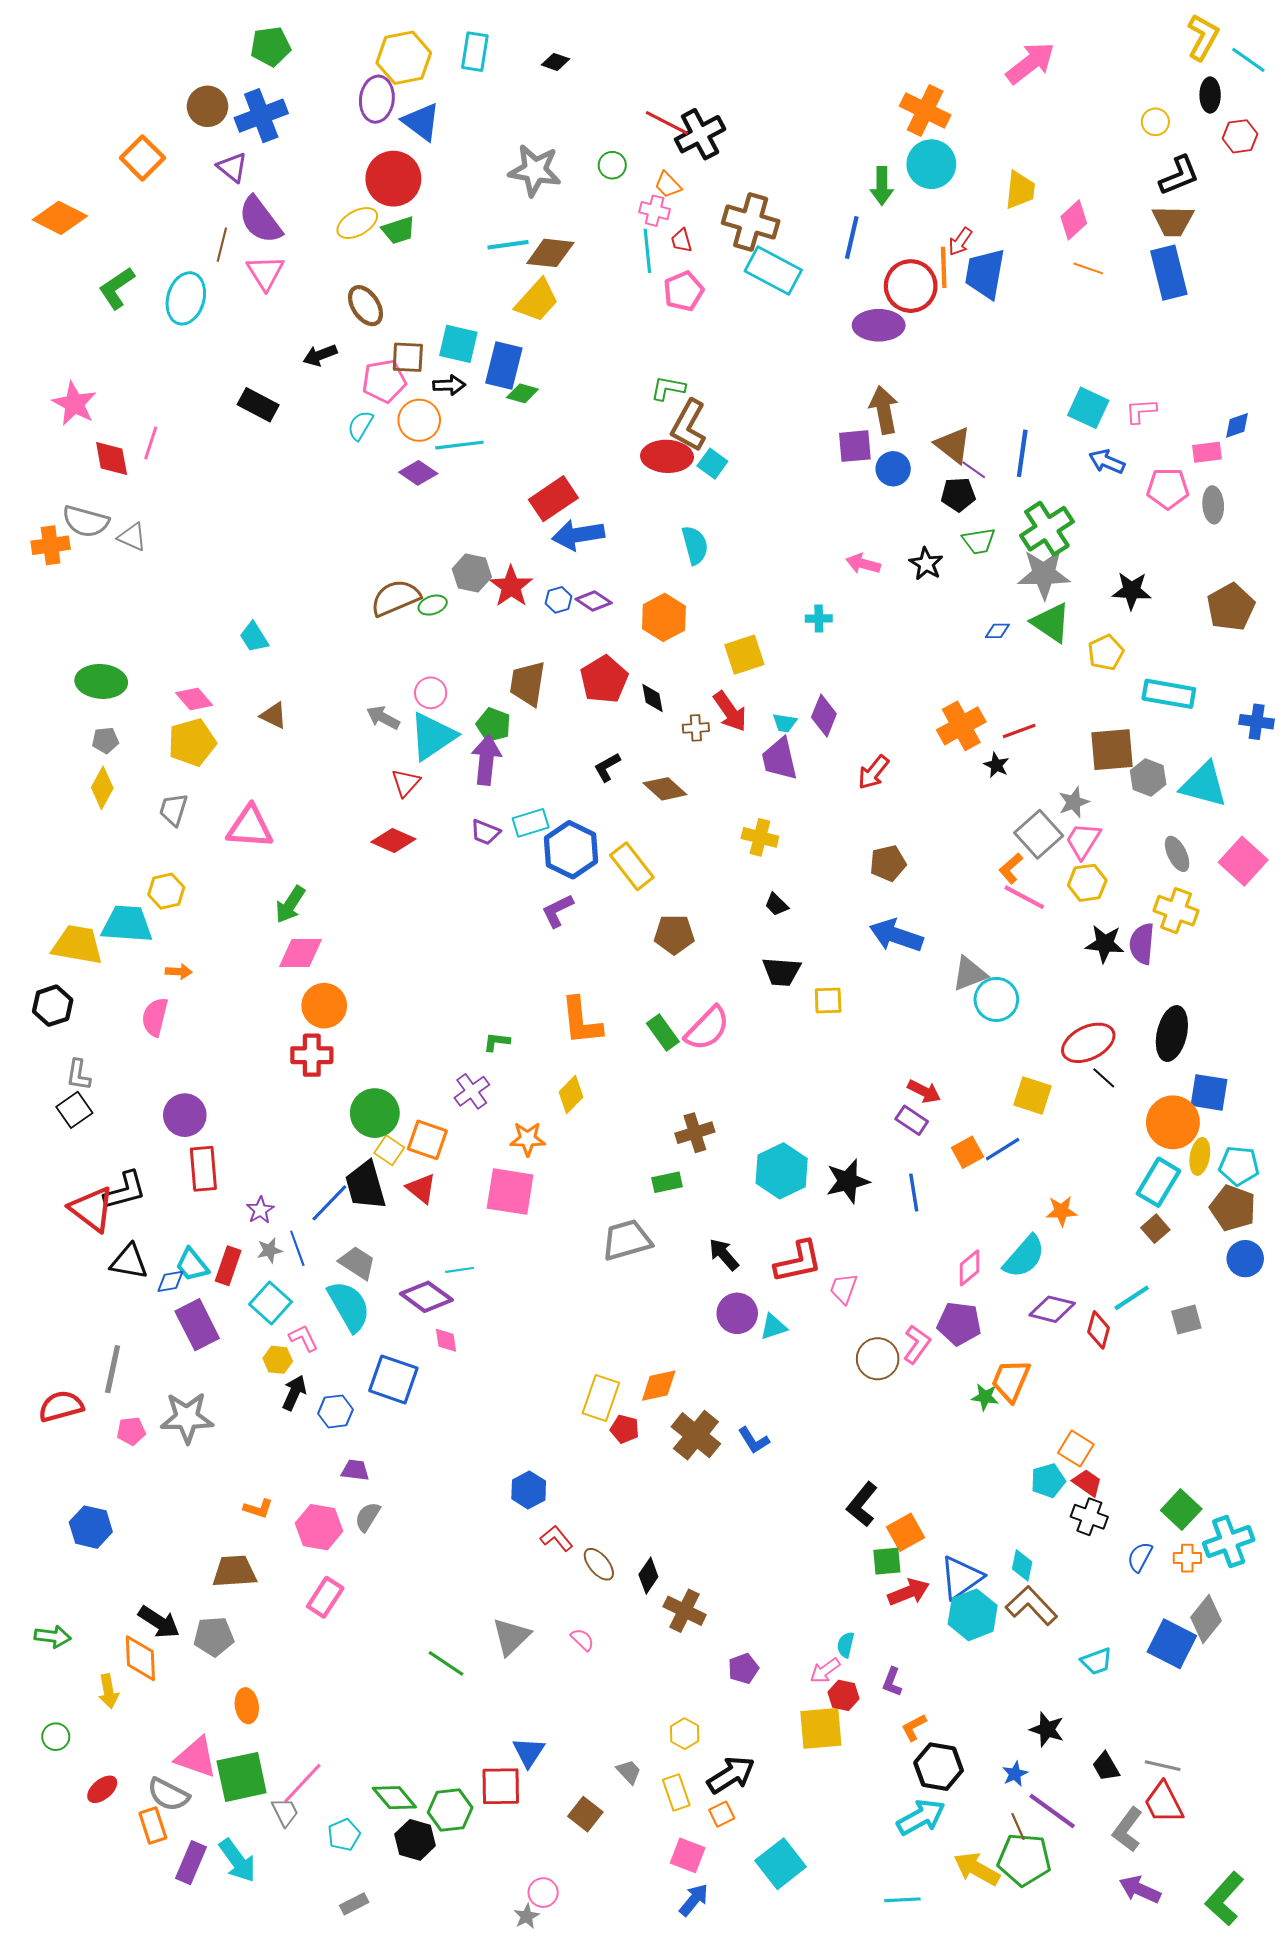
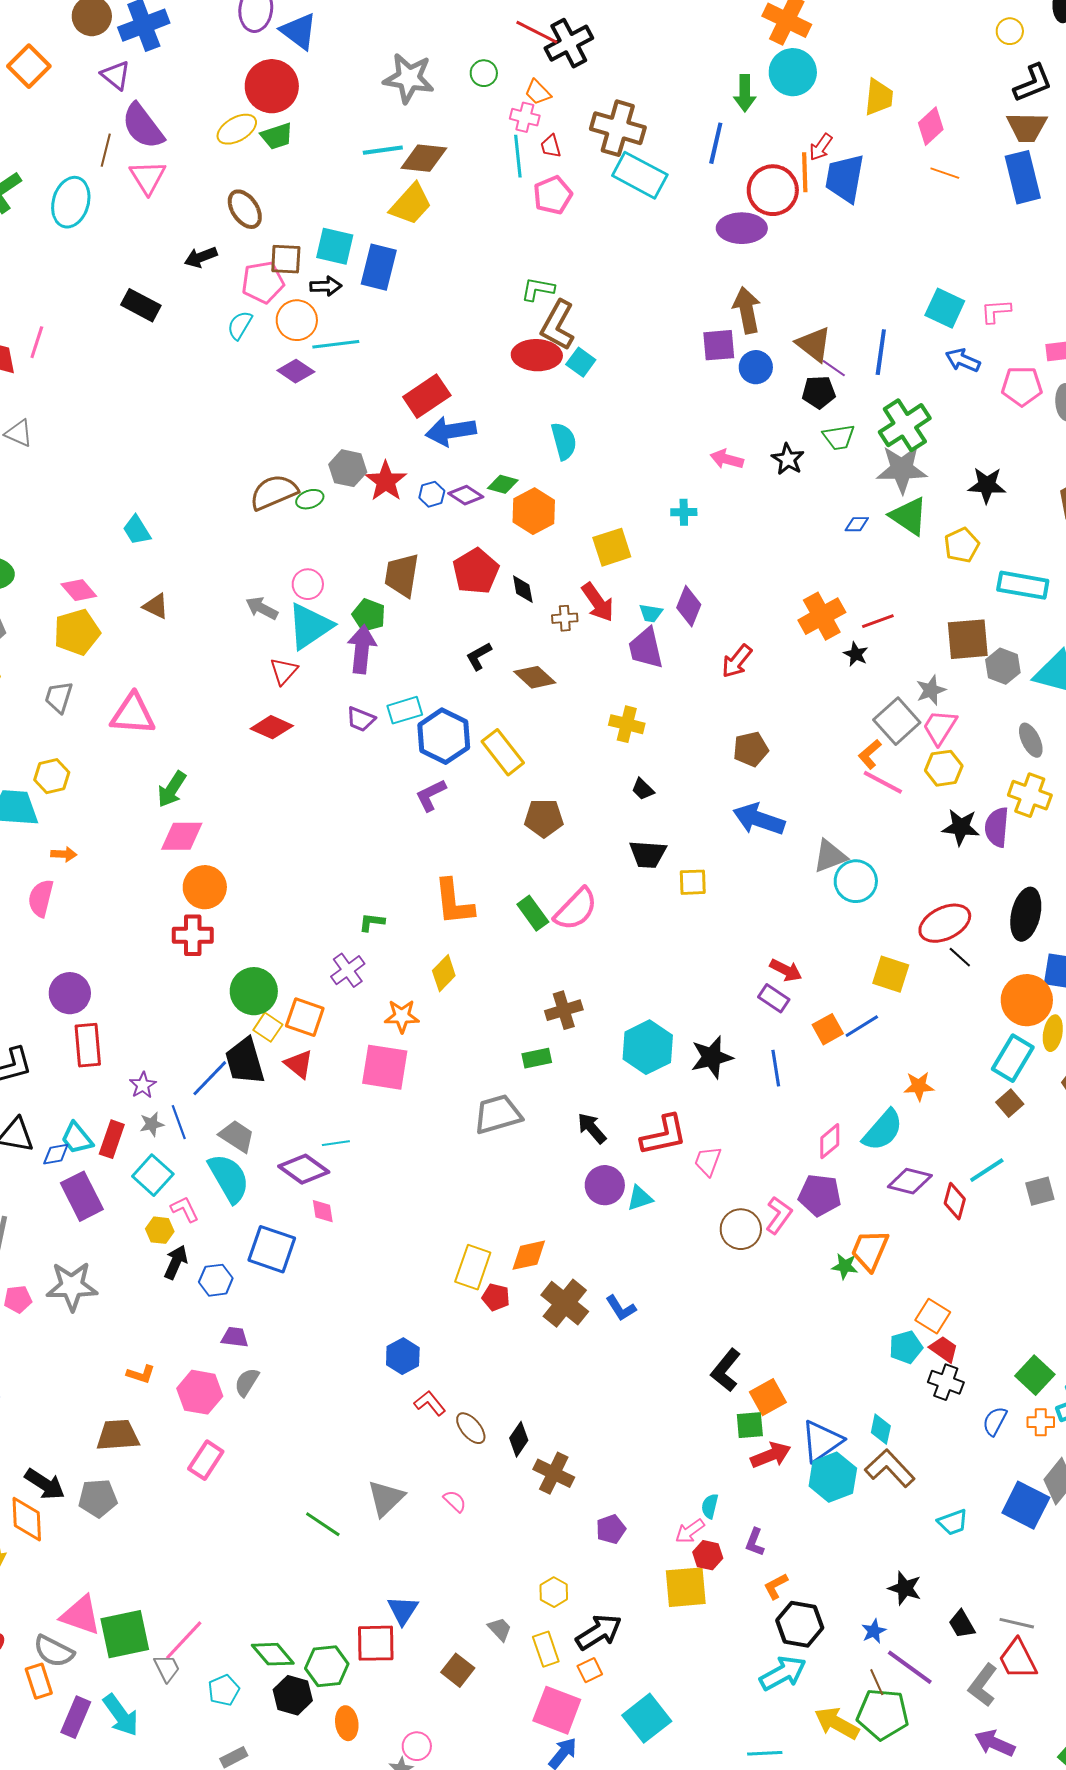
green diamond: (522, 393) -> (503, 484), moved
orange ellipse: (247, 1706) -> (347, 1723), moved
pink square: (688, 1855) -> (557, 1710), size x1.4

